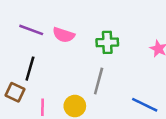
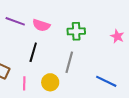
black line: (30, 69) -> (33, 52), moved

